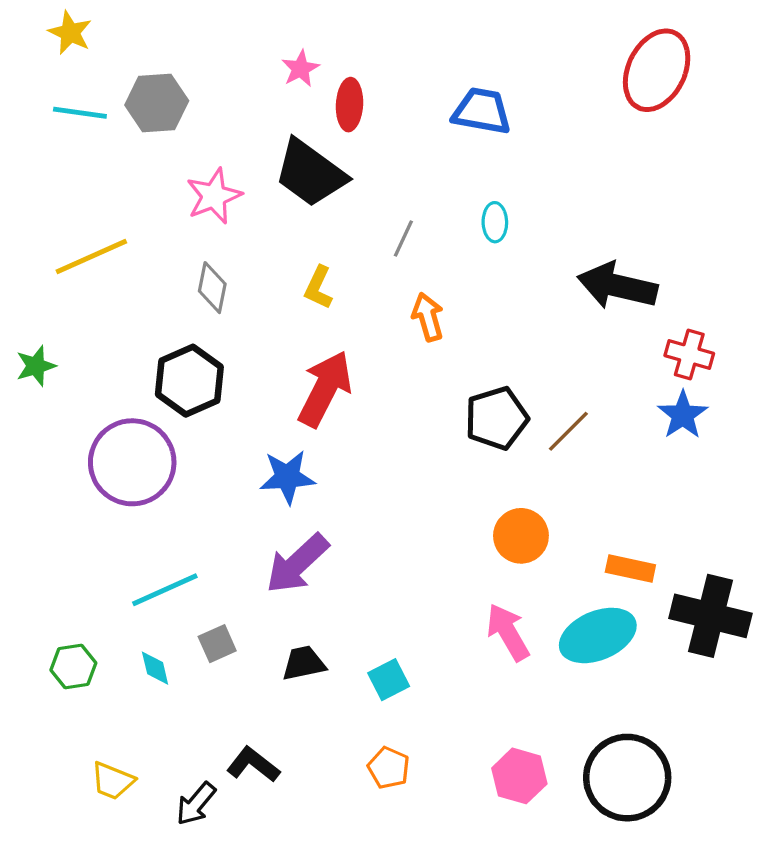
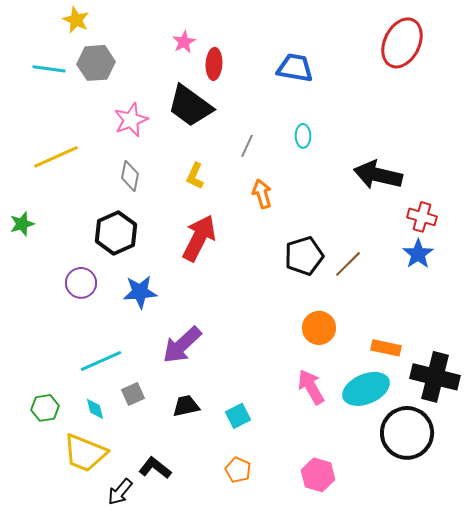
yellow star: (70, 33) -> (76, 20), moved
purple circle: (132, 462) -> (81, 283), size x0.6
blue star: (287, 477) -> (140, 292), moved
black circle: (627, 778) -> (407, 433), moved
yellow trapezoid: (113, 781) -> (85, 453), moved, size x1.6

